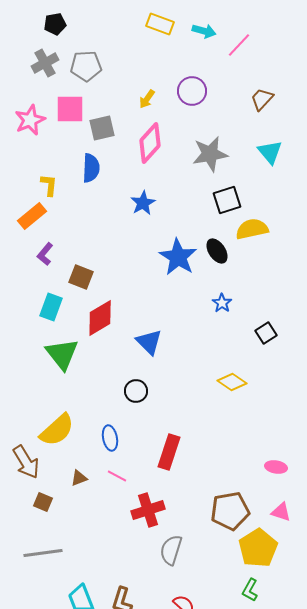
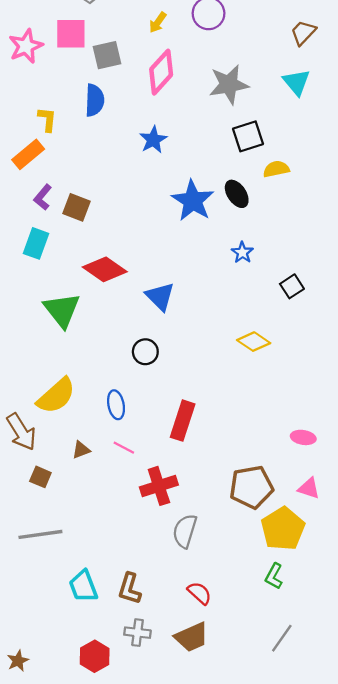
brown trapezoid: (262, 99) -> (303, 33), moved
yellow semicircle: (252, 229) -> (276, 169), size x0.7
brown square: (81, 277) -> (77, 207), moved
cyan rectangle: (51, 307) -> (36, 243), moved
red diamond: (100, 318) -> (105, 269), turned 66

